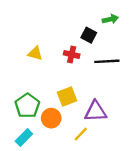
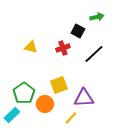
red cross: (72, 54) -> (63, 48), turned -32
black line: (107, 61) -> (94, 54), turned -40
cyan rectangle: (24, 137) -> (12, 115), moved

